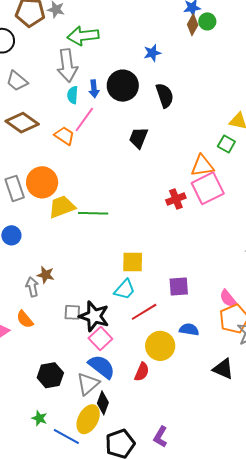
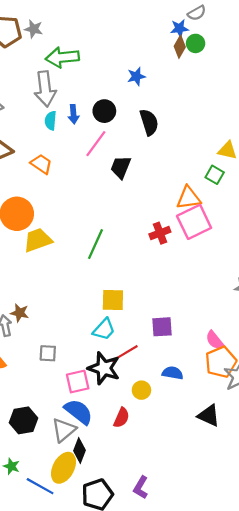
black circle: (123, 86) -> (104, 111), size x0.7
pink line: (84, 120) -> (96, 144), moved
green line: (93, 213) -> (96, 244), moved, turned -68
black star: (94, 316) -> (104, 368), moved
pink square: (100, 339) -> (78, 382), turned 30
yellow circle: (160, 346) -> (141, 390), size x0.6

